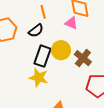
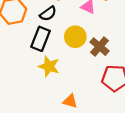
black rectangle: (42, 56) -> (41, 39), moved

